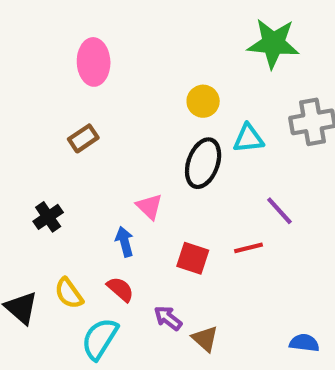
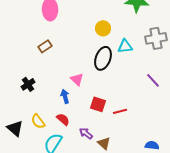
purple line: (279, 211) -> (153, 80), moved
red line: (248, 248) -> (120, 111), moved

